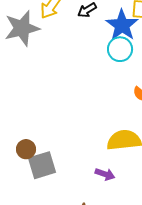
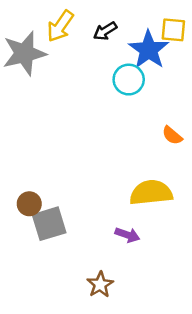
cyan circle: (120, 49) -> (129, 80), moved

